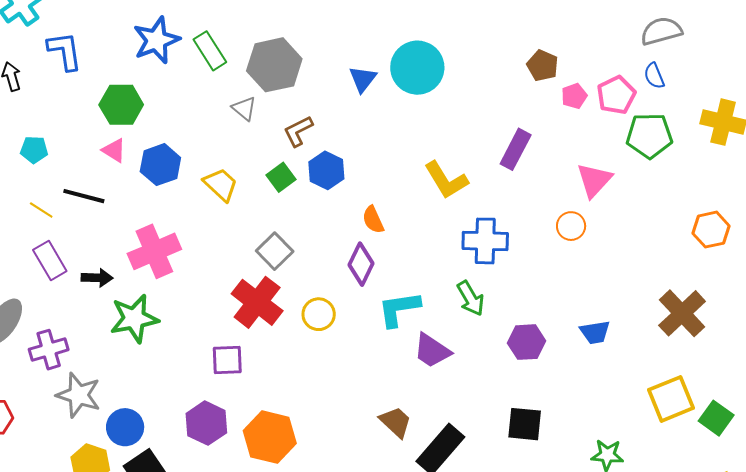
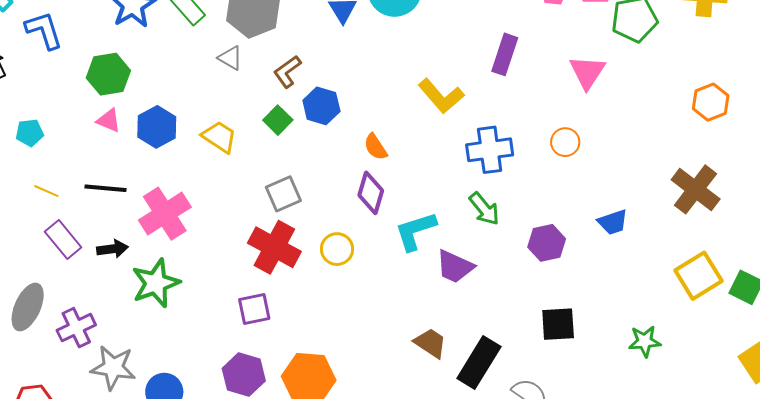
black line: (84, 196) -> (105, 188), moved
orange circle: (571, 226) -> (565, 142), moved
gray square: (275, 251) -> (283, 194), turned 30

